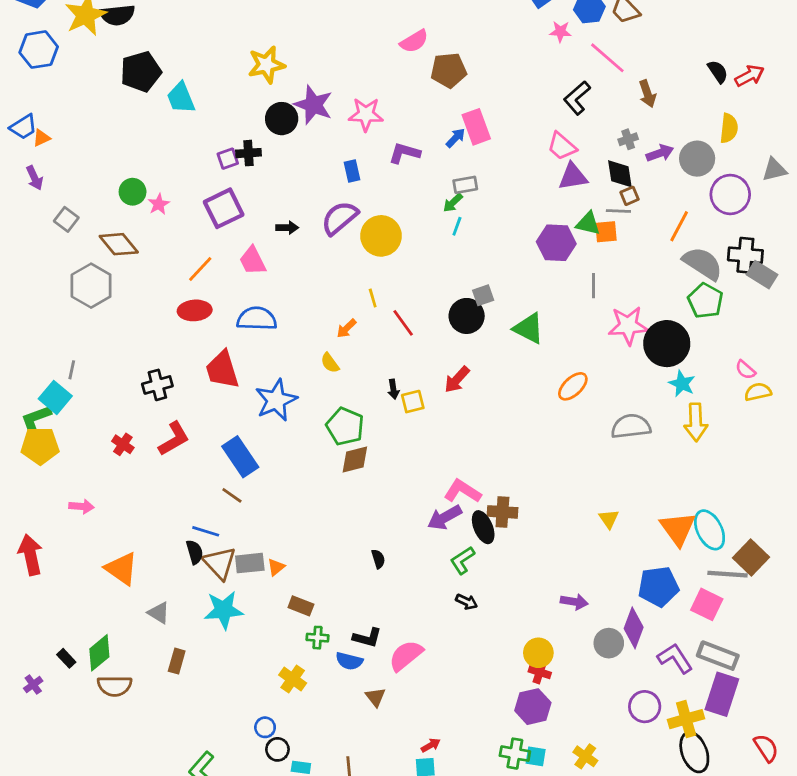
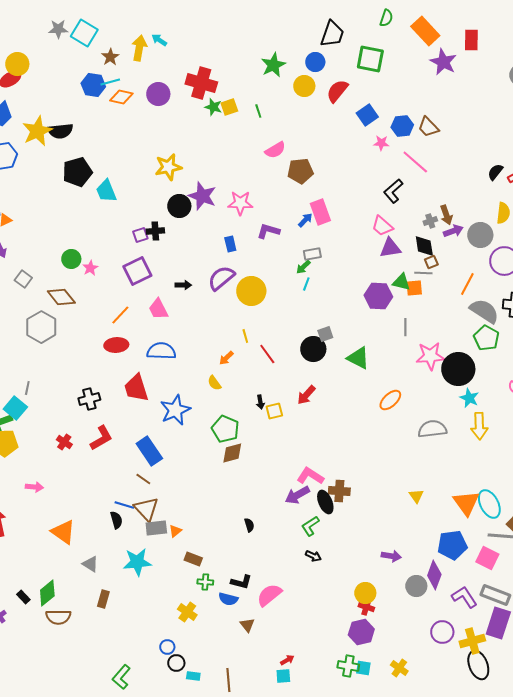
black semicircle: (718, 72) -> (495, 172), turned -108
brown arrow: (647, 94) -> (446, 215), moved
brown triangle: (219, 563) -> (146, 509), moved

